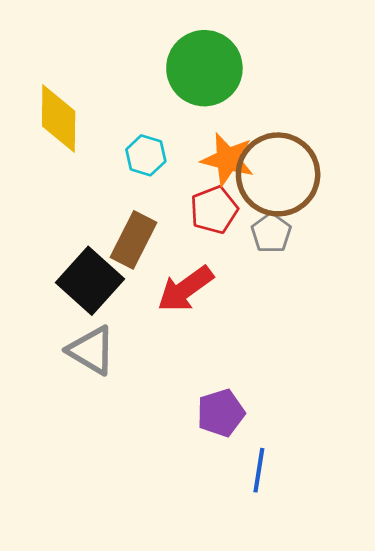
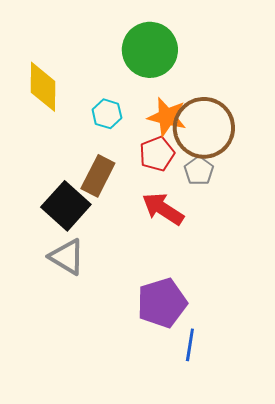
red arrow: (185, 289) -> (163, 209), moved, turned 69
purple pentagon: (221, 413) -> (162, 303), size x1.4

